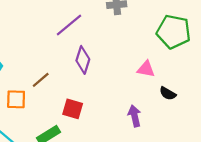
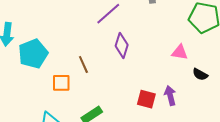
brown line: (41, 80) -> (83, 65), turned -72
red square: (73, 109) -> (146, 99), moved

